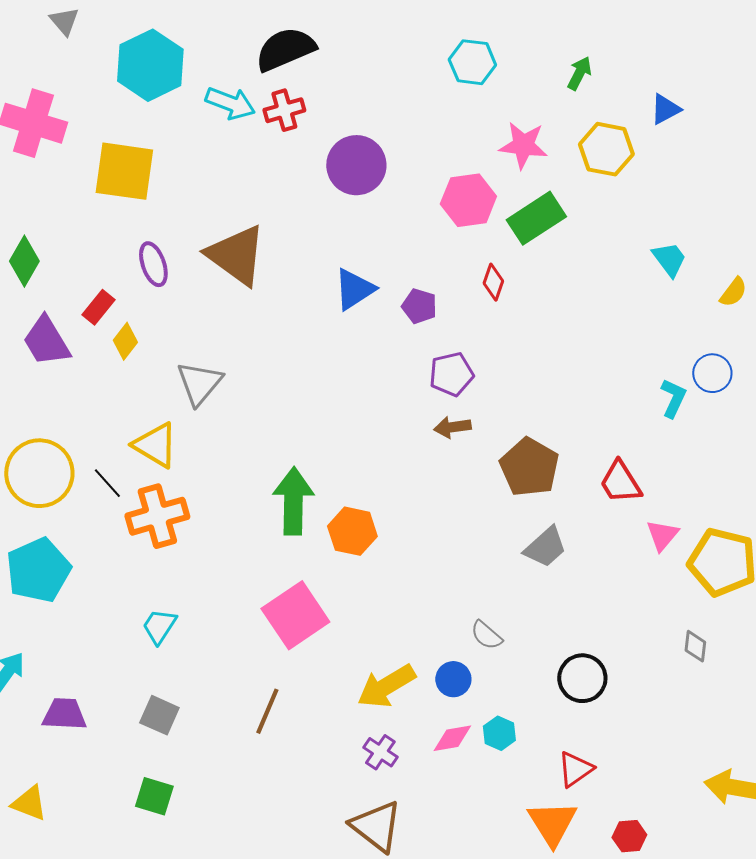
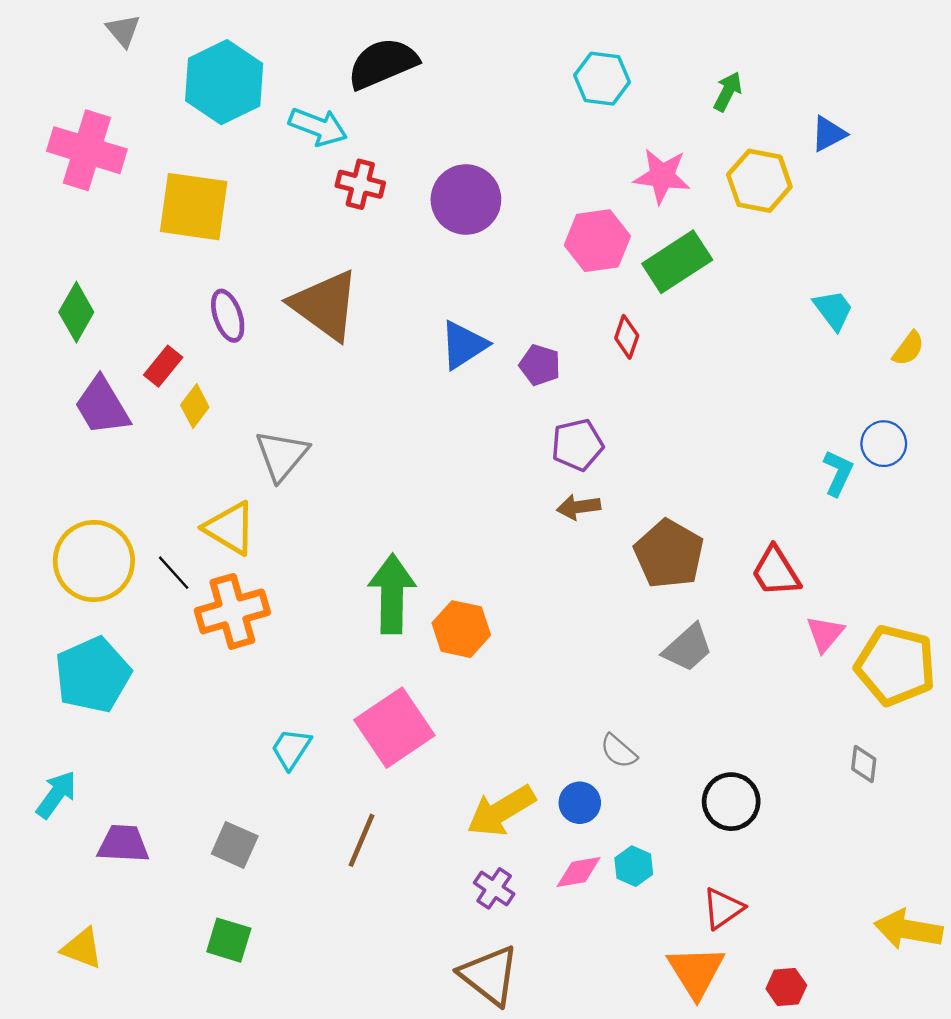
red cross: (284, 110) -> (360, 184), moved, turned 30
cyan trapezoid: (159, 626) -> (291, 749), moved

